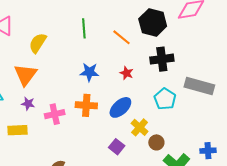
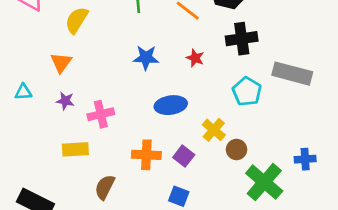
orange triangle: (25, 75) -> (61, 63), size x0.7
orange cross: (86, 105) -> (146, 155), moved
blue ellipse: (120, 107) -> (171, 105), moved, turned 35
yellow rectangle: (18, 130) -> (75, 149), moved

